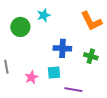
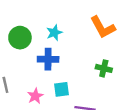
cyan star: (44, 15) -> (54, 33), moved
blue cross: (62, 48) -> (48, 59), moved

